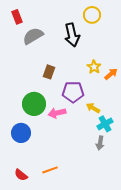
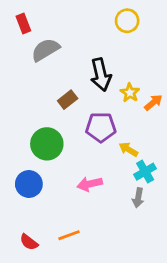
black arrow: (72, 35) -> (101, 75), moved
brown rectangle: (49, 72) -> (68, 100), turned 32
pink arrow: (57, 113) -> (90, 184), moved

